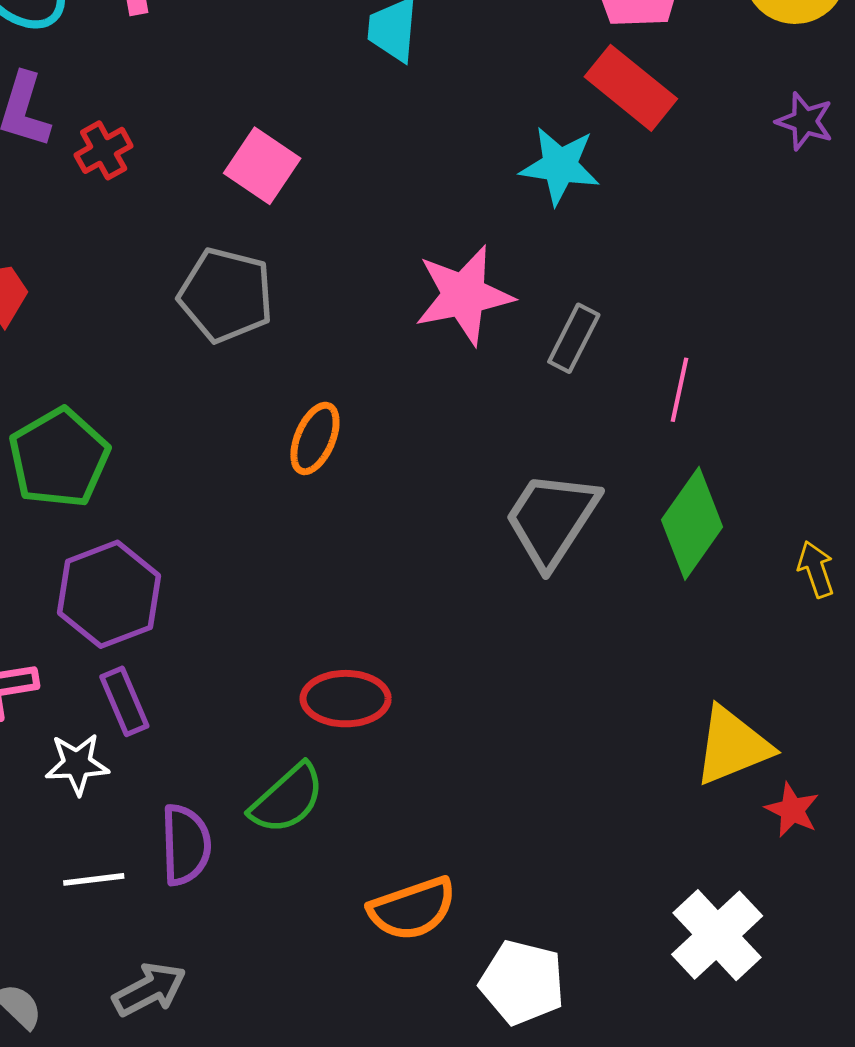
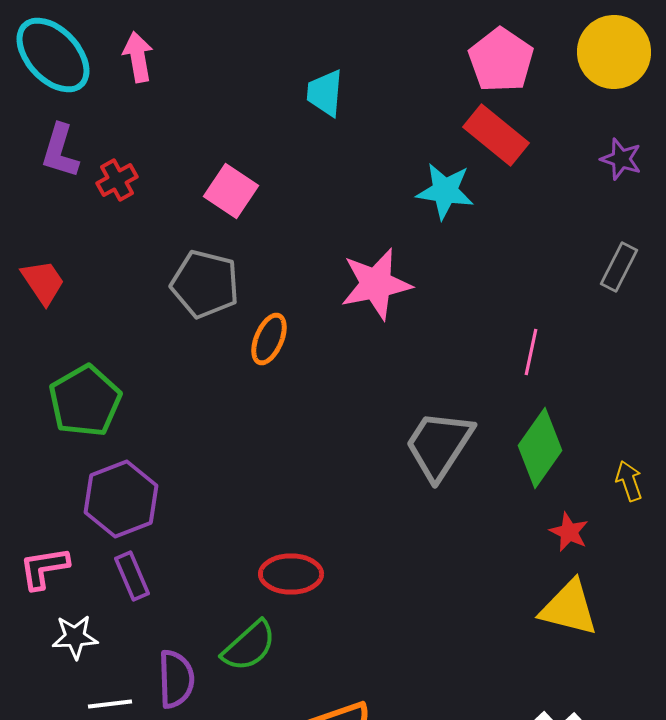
gray rectangle: (574, 338) -> (619, 267), moved
orange ellipse: (315, 438) -> (269, 339), moved
yellow triangle: (732, 746) -> (569, 608), turned 36
white star: (77, 764) -> (75, 637), moved
red star: (792, 810) -> (569, 532), moved

